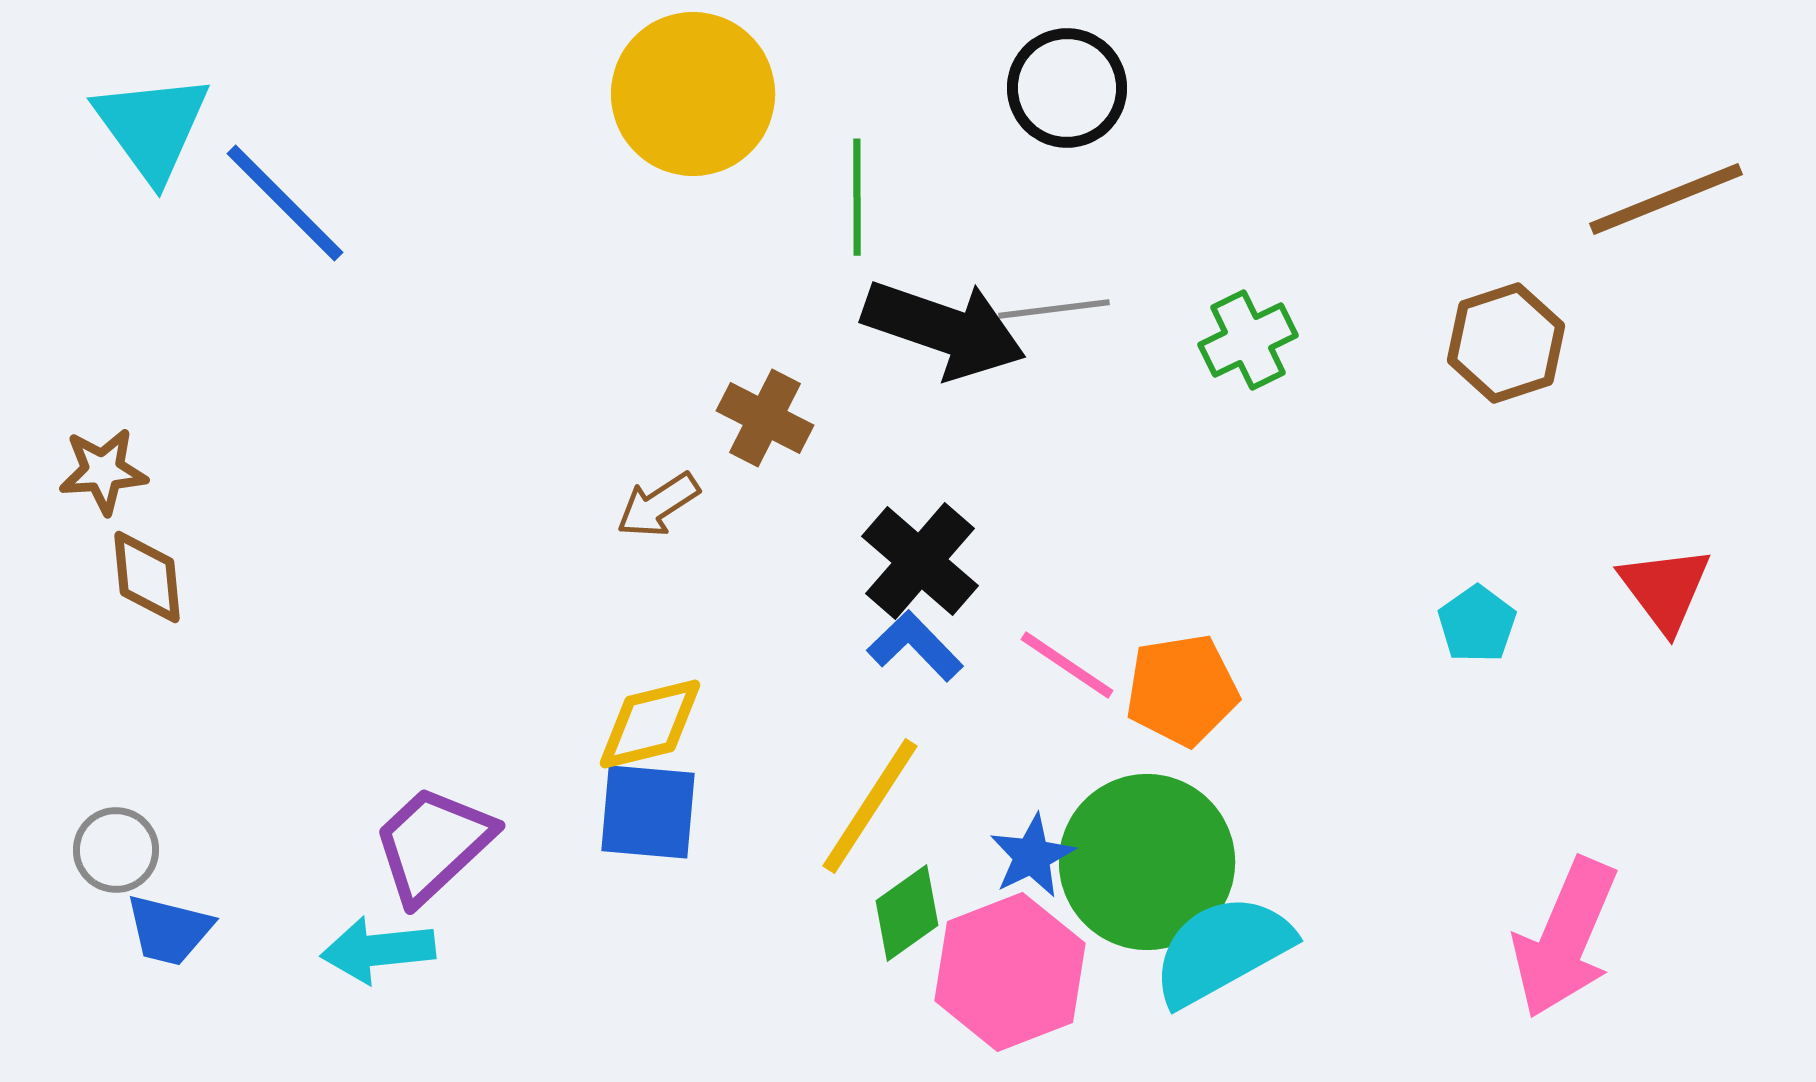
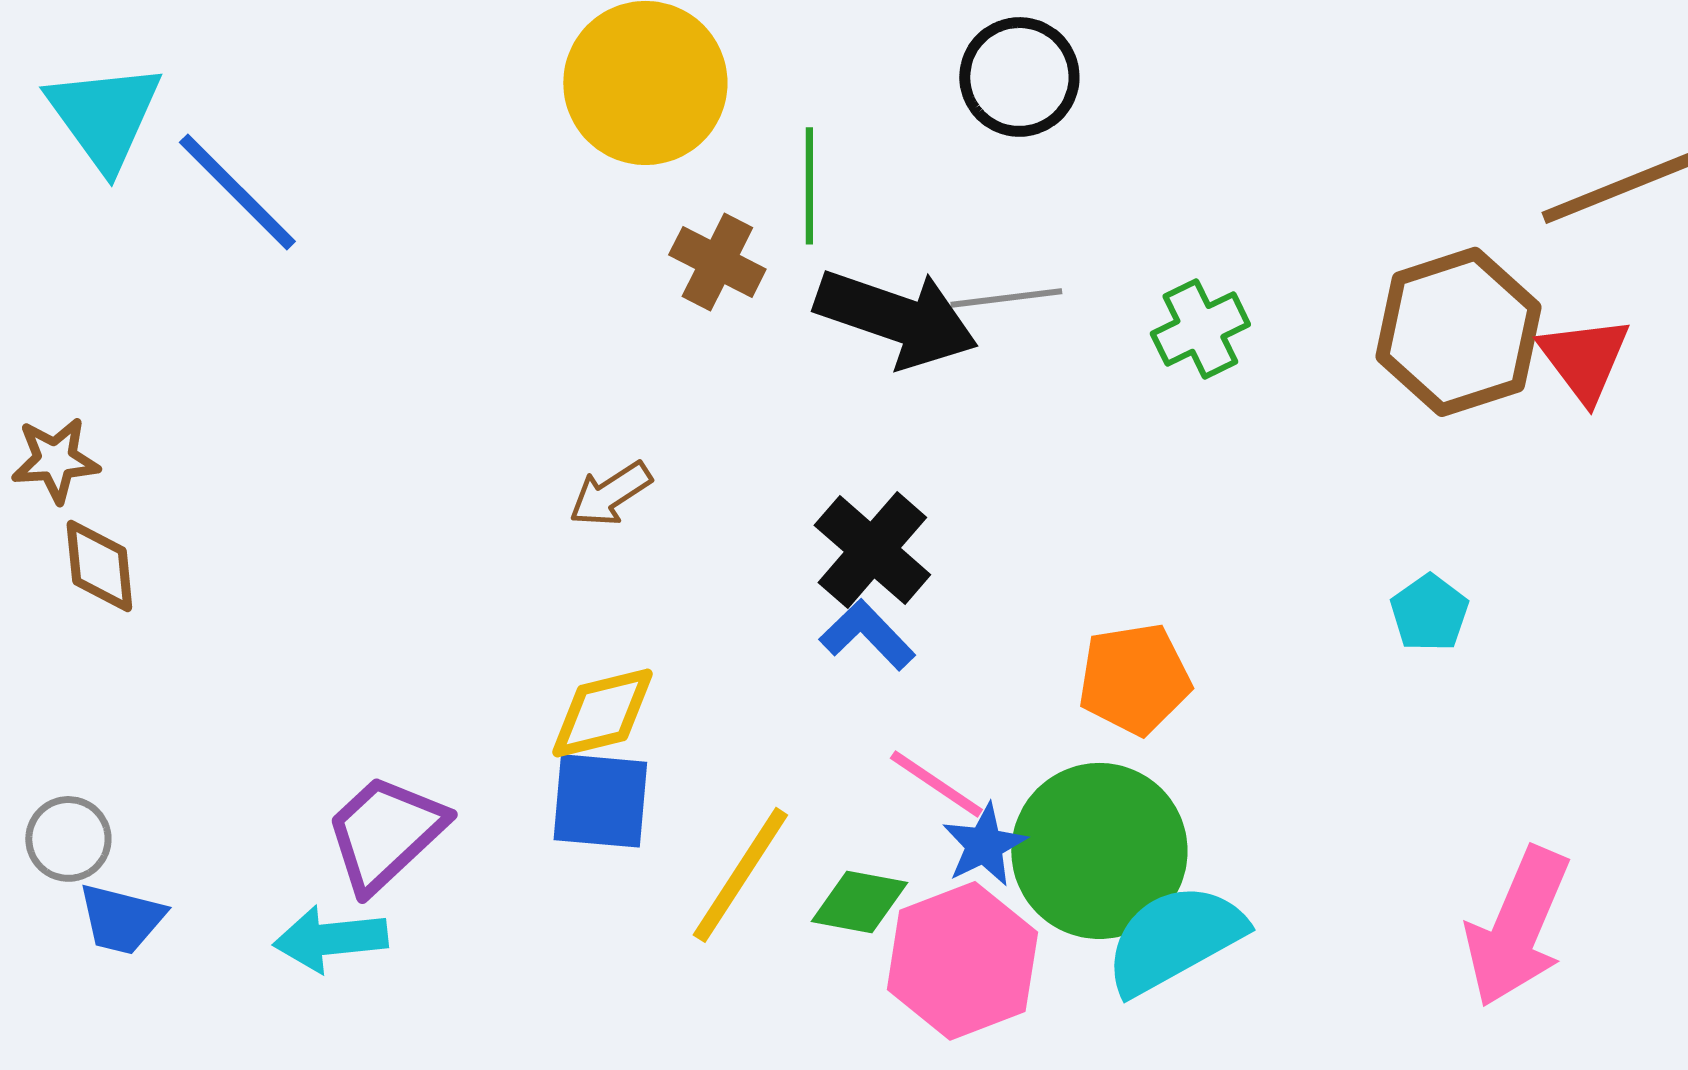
brown hexagon: (1506, 343) -> (1458, 332), size x1.4
brown cross: (765, 418) -> (717, 262), moved
red triangle: (1665, 589) -> (1584, 359), moved
pink line: (1067, 665) -> (936, 784), moved
yellow line: (870, 806) -> (740, 875), moved
green diamond: (907, 913) -> (859, 902), turned 46

